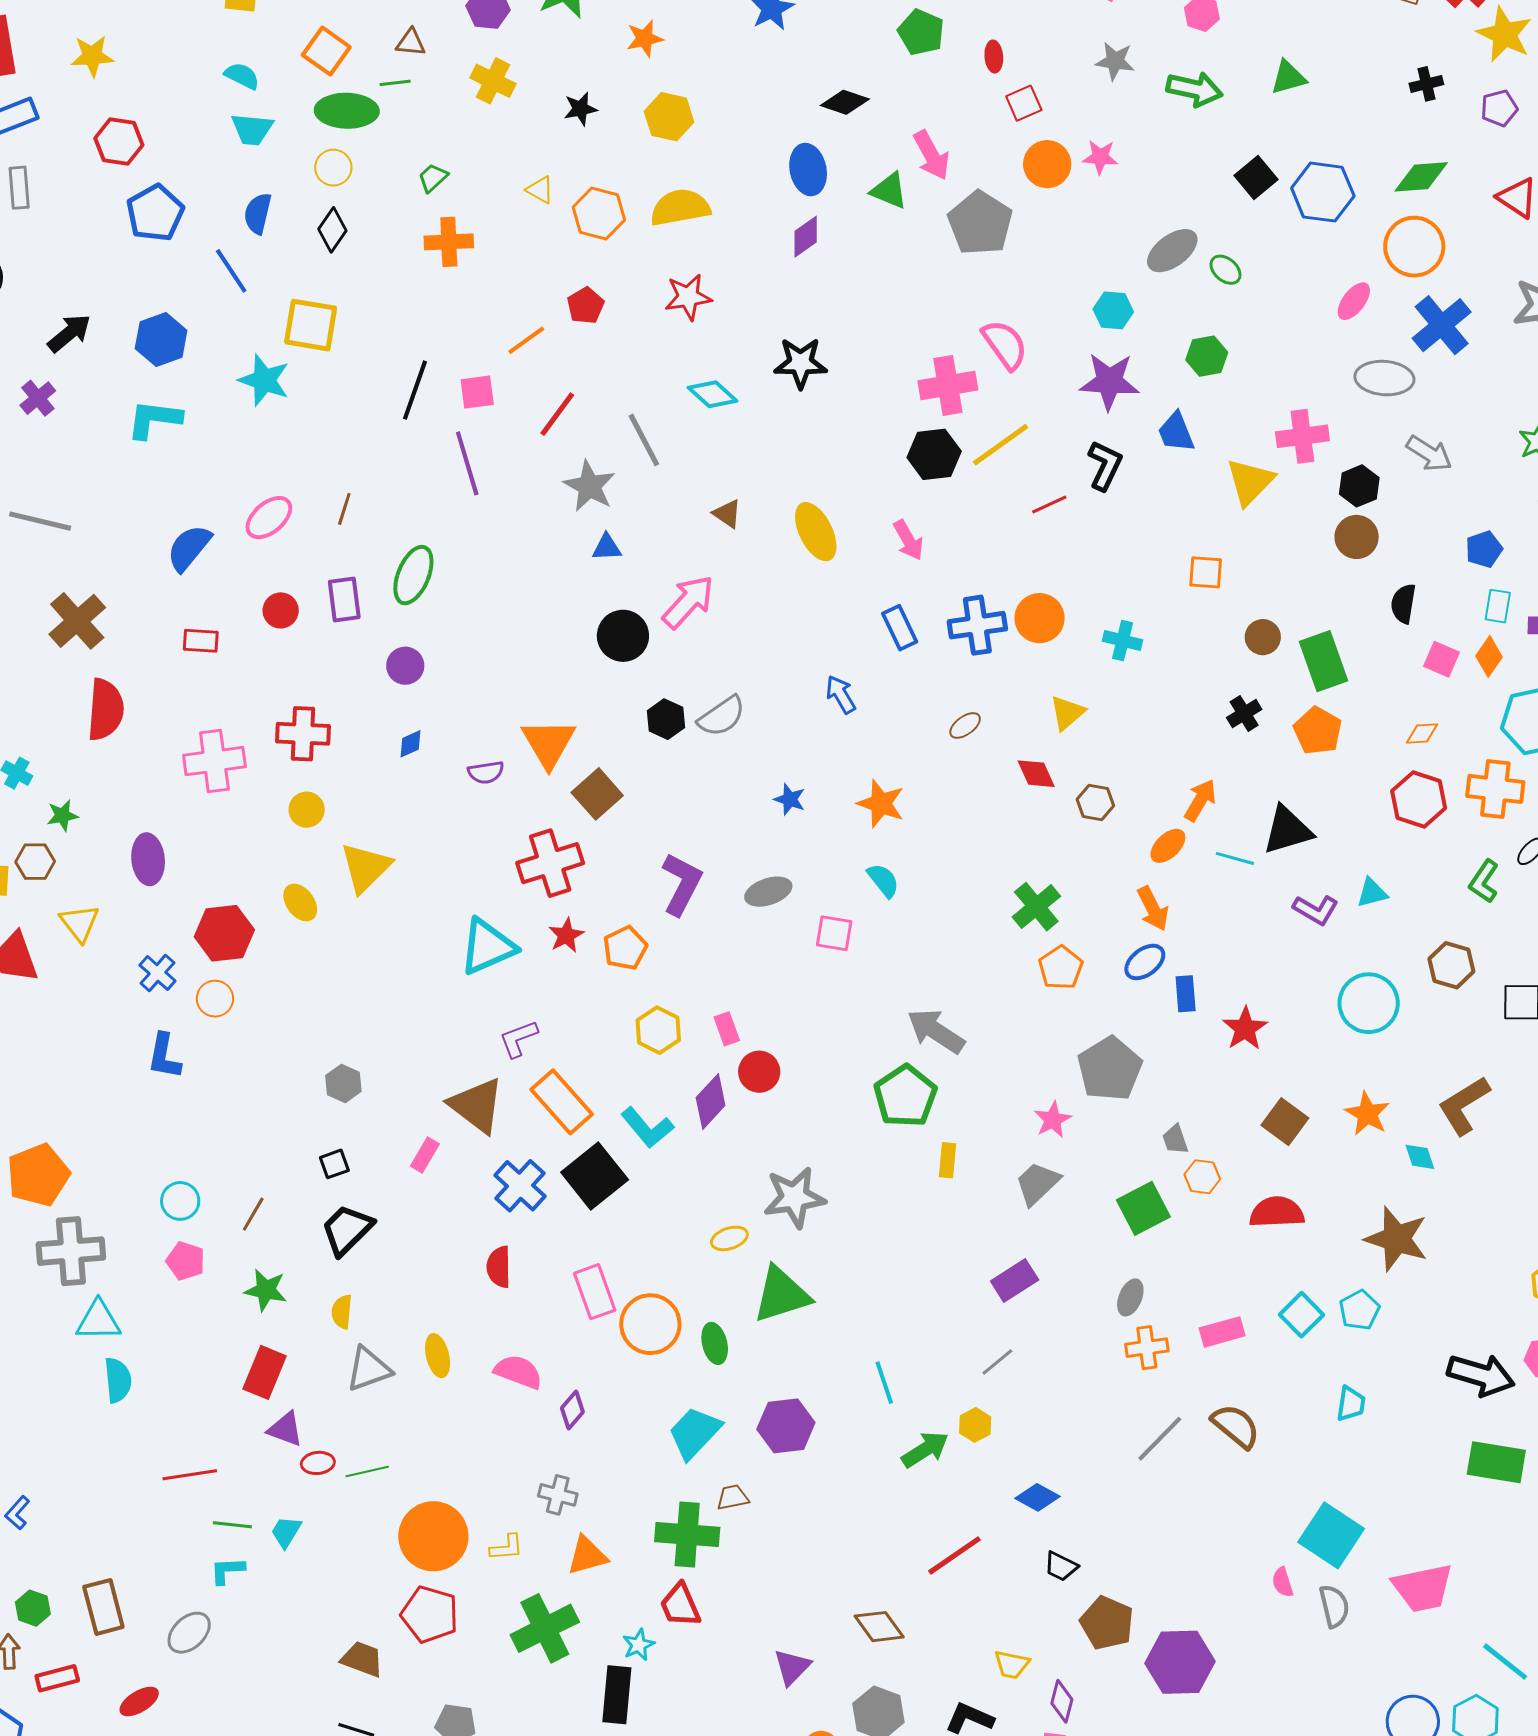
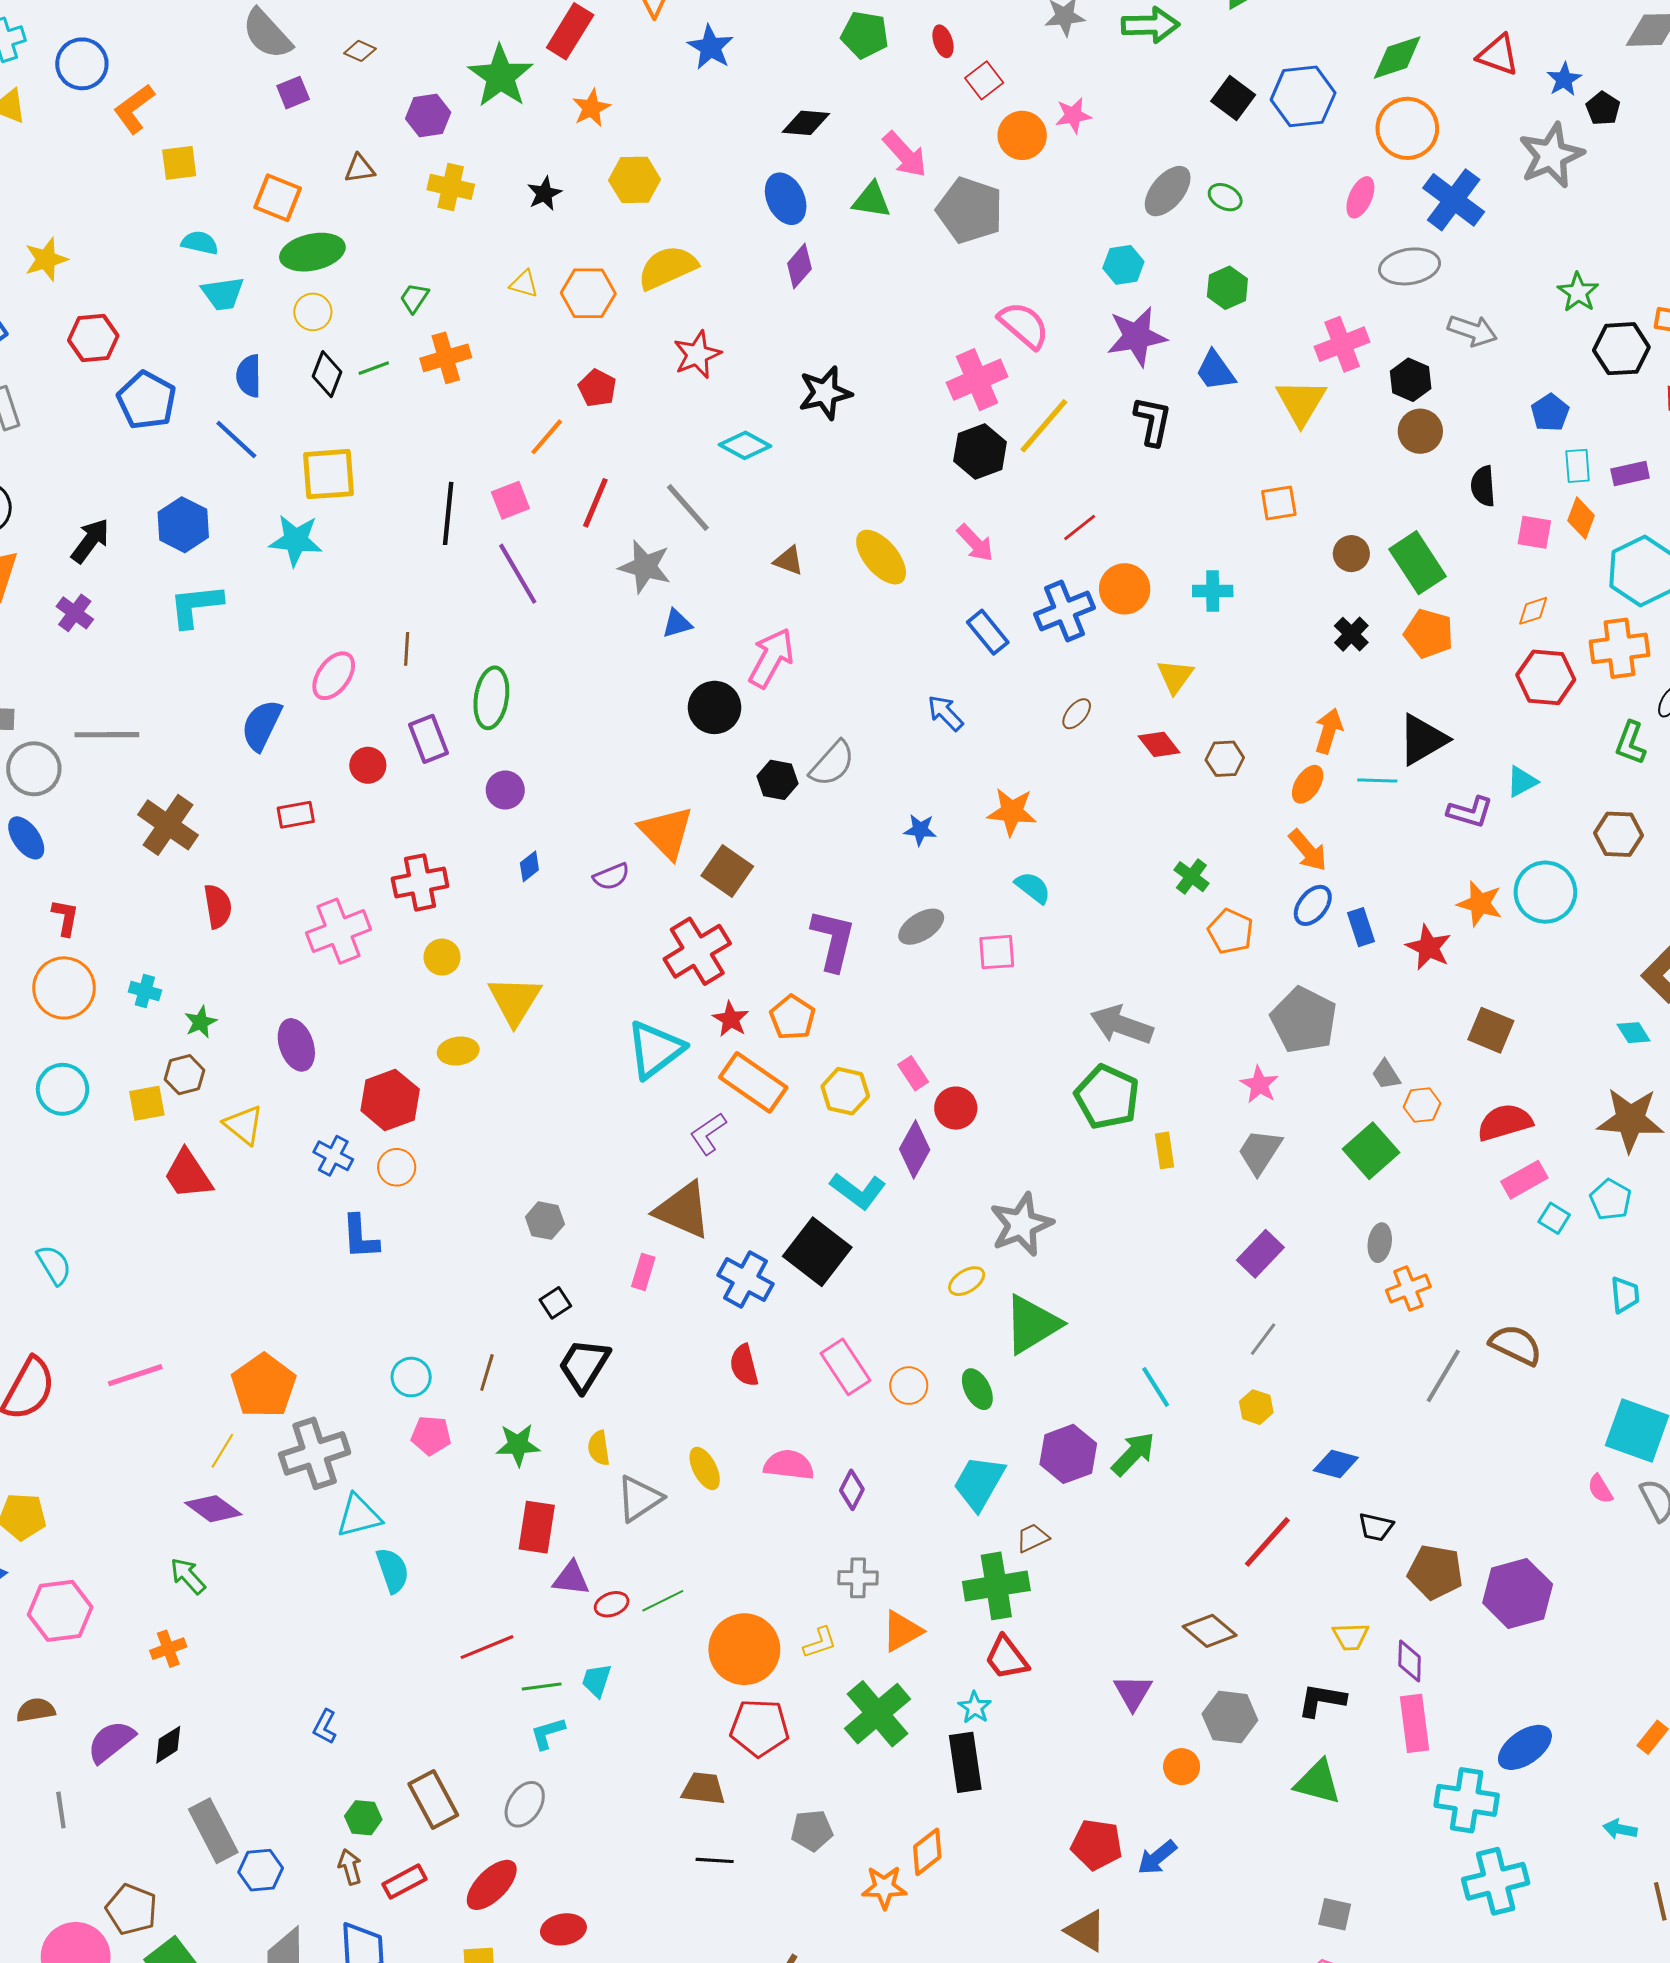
green line: (395, 83) -> (374, 368), moved
red line: (1049, 504) -> (1080, 528), moved
red semicircle: (105, 710) -> (218, 906), size x0.7
yellow ellipse: (300, 902) -> (458, 1051), turned -48
green cross: (1036, 907) -> (1191, 877), size x0.7
orange rectangle: (562, 1102) -> (753, 1082), moved
orange star: (1367, 1114) -> (1480, 904), moved
cyan square: (1301, 1315) -> (1554, 1218), size x0.7
orange circle: (650, 1324) -> (909, 1386), size x0.6
pink rectangle: (1222, 1332) -> (1524, 1180), moved
green arrow: (925, 1450) -> (1133, 1454), moved
red ellipse: (139, 1702) -> (492, 1885), size x1.4

